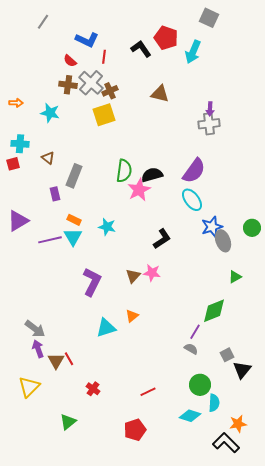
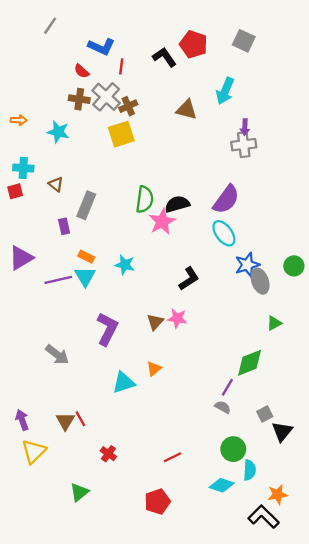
gray square: (209, 18) -> (244, 41), moved
cyan arrow: (193, 52) -> (225, 91), moved
gray arrow: (35, 329) -> (57, 355), moved
purple arrow: (38, 349) -> (22, 420), moved

